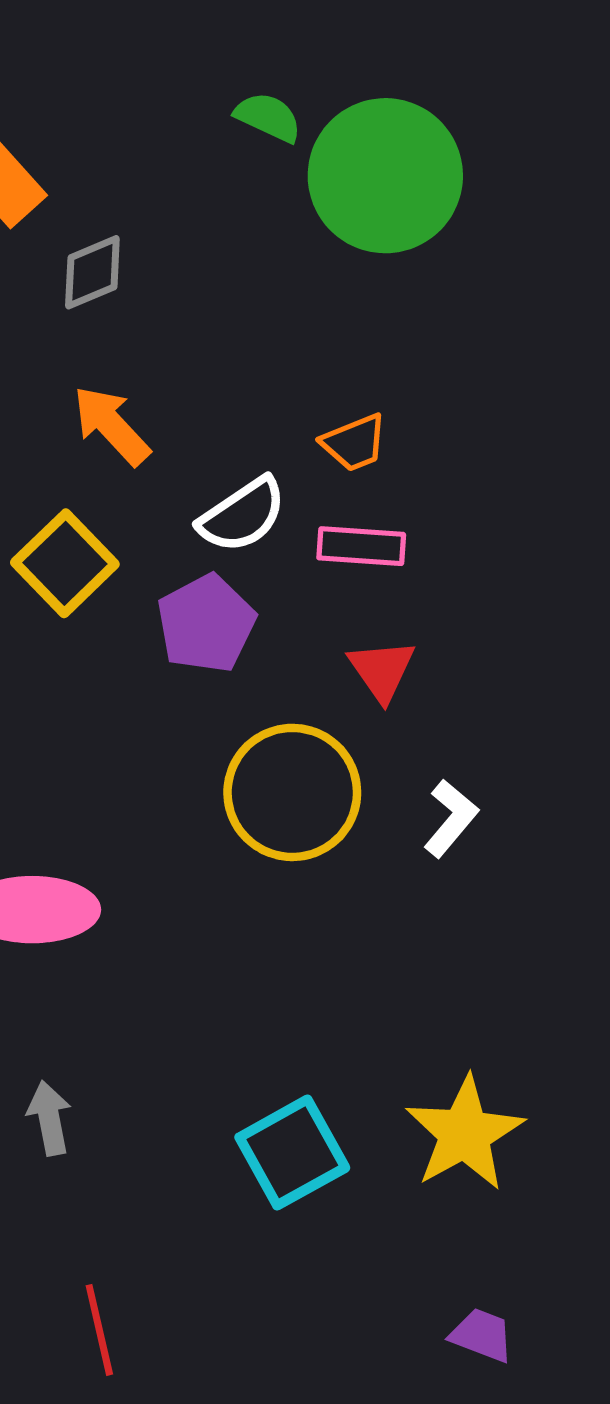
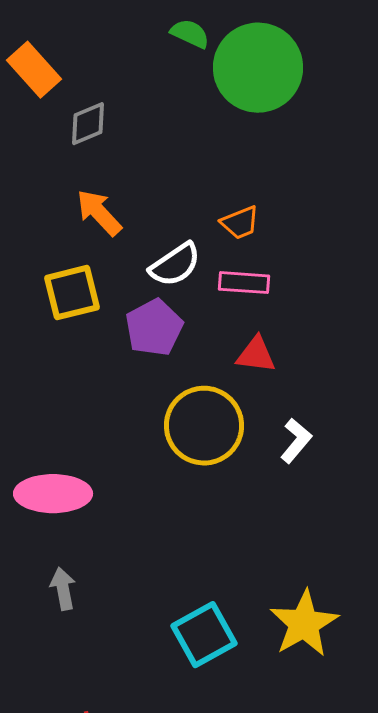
yellow square: (65, 563) -> (72, 293), turned 30
red triangle: (382, 670) -> (256, 355), turned -48
gray arrow: (49, 1118) -> (63, 589), moved

